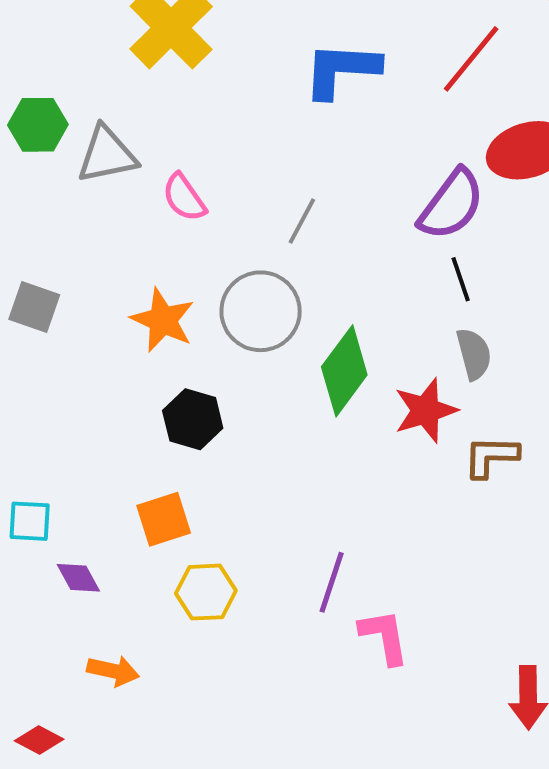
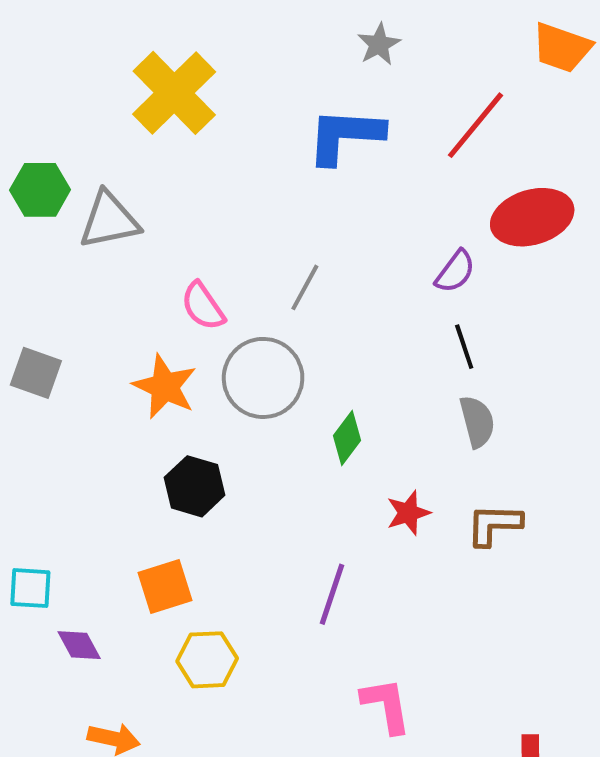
pink semicircle: (184, 197) -> (203, 306), moved
purple semicircle: (451, 205) -> (455, 271), size x0.6
green diamond: (344, 371) -> (347, 438), size x0.6
red star: (426, 410) -> (408, 513), moved, size x0.7
purple line: (332, 582) -> (332, 594), moved

